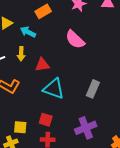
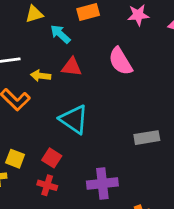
yellow arrow: (21, 54) -> (41, 76), moved, turned 80
red triangle: (42, 65) -> (72, 67), moved
gray rectangle: (93, 89) -> (147, 138), moved, turned 42

